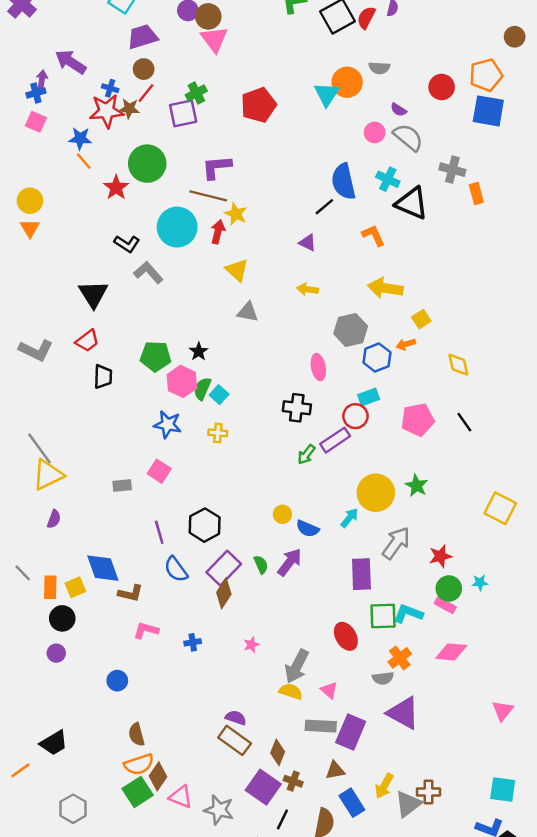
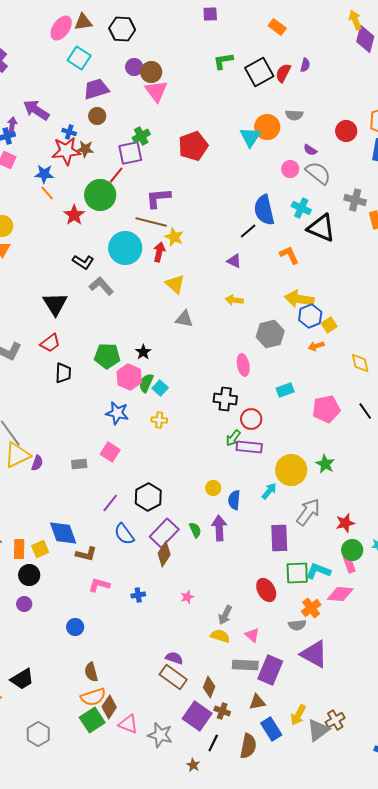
red line: (146, 93) -> (116, 175), moved
blue hexagon: (377, 357) -> (310, 316), moved
red circle: (355, 416) -> (251, 419), moved
purple rectangle: (335, 440) -> (249, 447), moved, turned 40
purple semicircle: (54, 519) -> (37, 463), moved
blue semicircle: (308, 529) -> (234, 500), turned 72
purple line: (159, 532) -> (110, 503), turned 54
purple arrow: (290, 562) -> (219, 528), turned -40
pink rectangle: (445, 605) -> (349, 564), turned 42
pink diamond: (451, 652) -> (340, 594), moved
gray arrow: (297, 666) -> (225, 615), size x0.7
brown cross: (428, 792) -> (335, 720), turned -30

